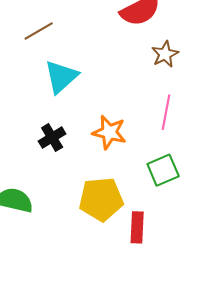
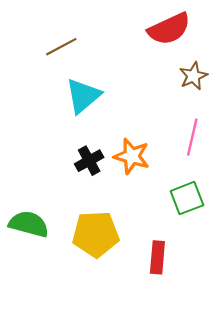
black cross: (52, 137) -> (89, 161), moved
yellow pentagon: (101, 199) -> (96, 234), moved

